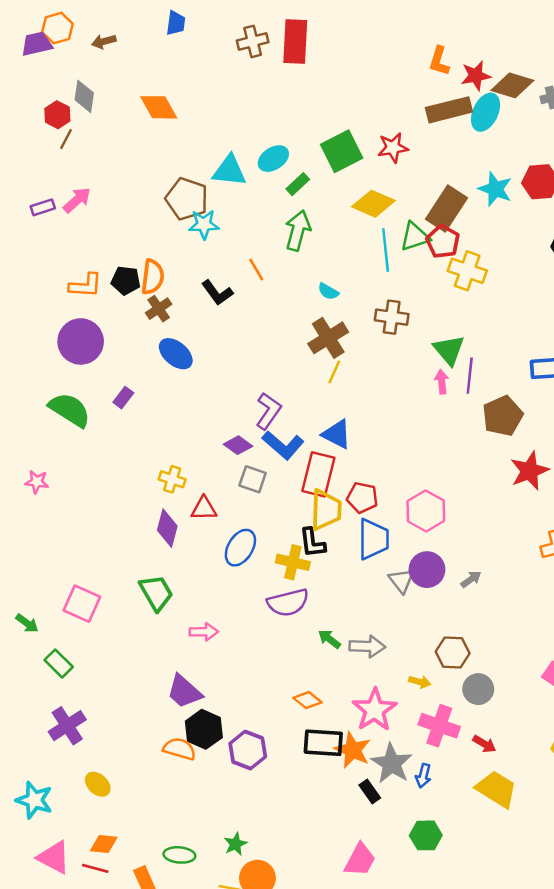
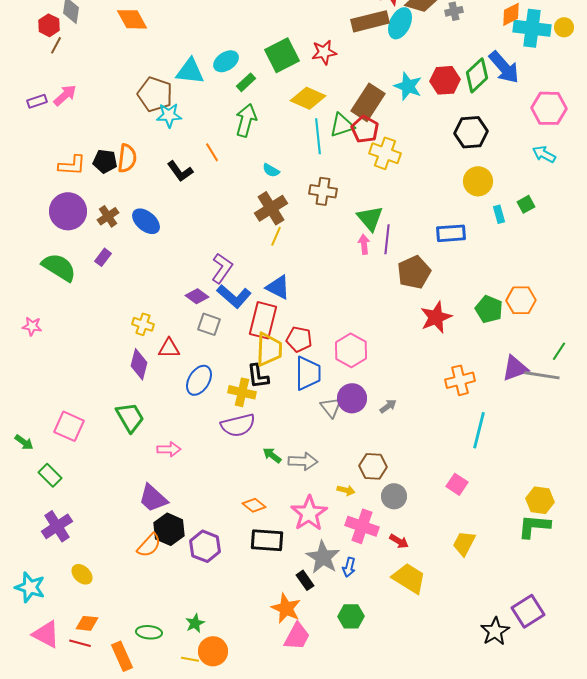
brown cross: (159, 309) -> (108, 216), moved
orange semicircle: (179, 749) -> (149, 545), turned 116
orange star: (353, 750) -> (286, 608), moved

